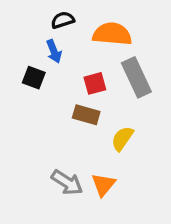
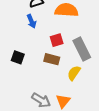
gray rectangle: (136, 77) -> (82, 49), moved
black square: (34, 78) -> (18, 57), moved

